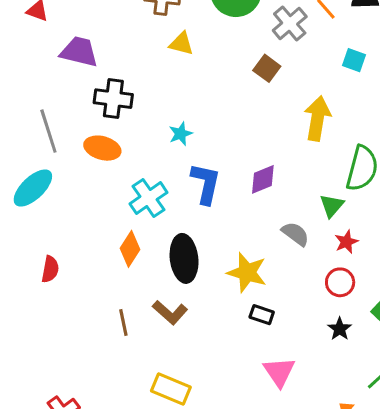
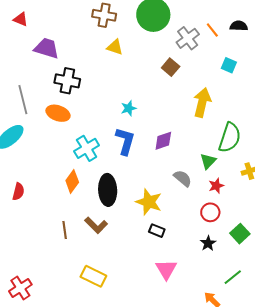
cyan star: (181, 134) -> (129, 108), moved

